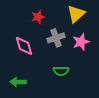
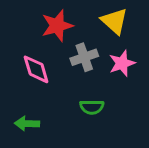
yellow triangle: (76, 14) -> (114, 21), turned -36
red star: (38, 17) -> (57, 26), size x1.5

